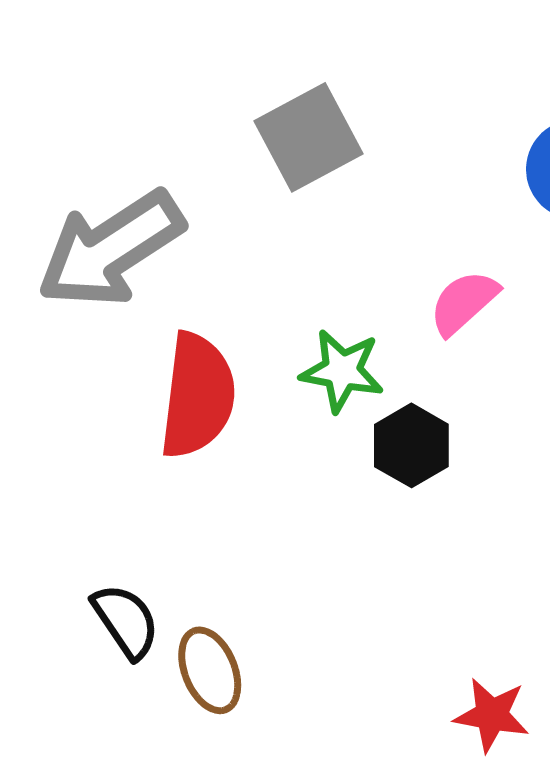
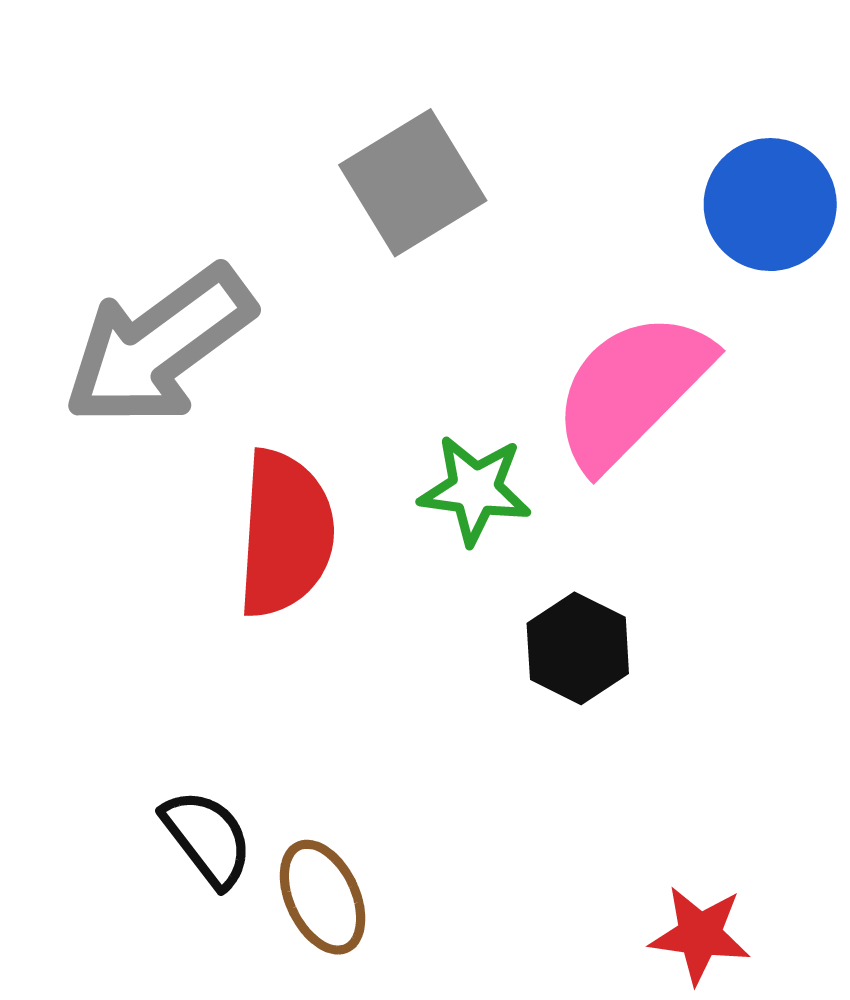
pink semicircle: (464, 302) -> (631, 390), size x1.8
black hexagon: (411, 445) -> (578, 648), moved

